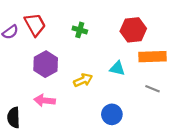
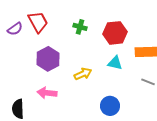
red hexagon: (133, 30) -> (115, 33), moved

